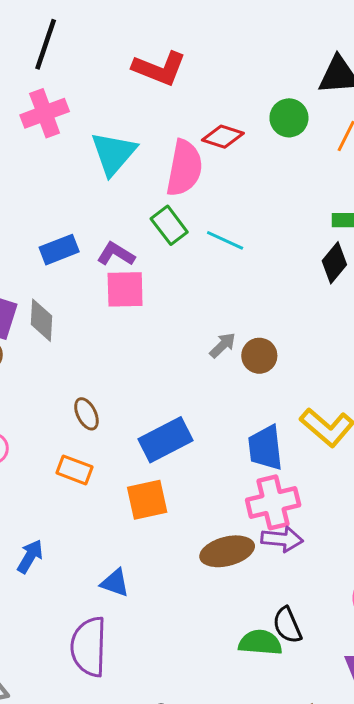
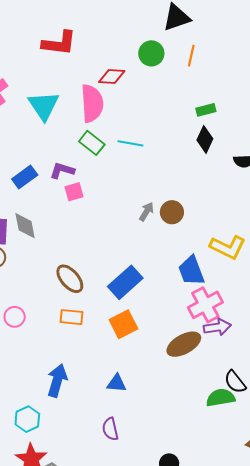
pink square: (125, 289) -> (74, 192), size x0.7
brown ellipse: (86, 414) -> (70, 279), size x1.4
blue arrow: (30, 556) -> (57, 380), size x1.4
purple semicircle: (89, 647) -> (110, 429), size x0.6

